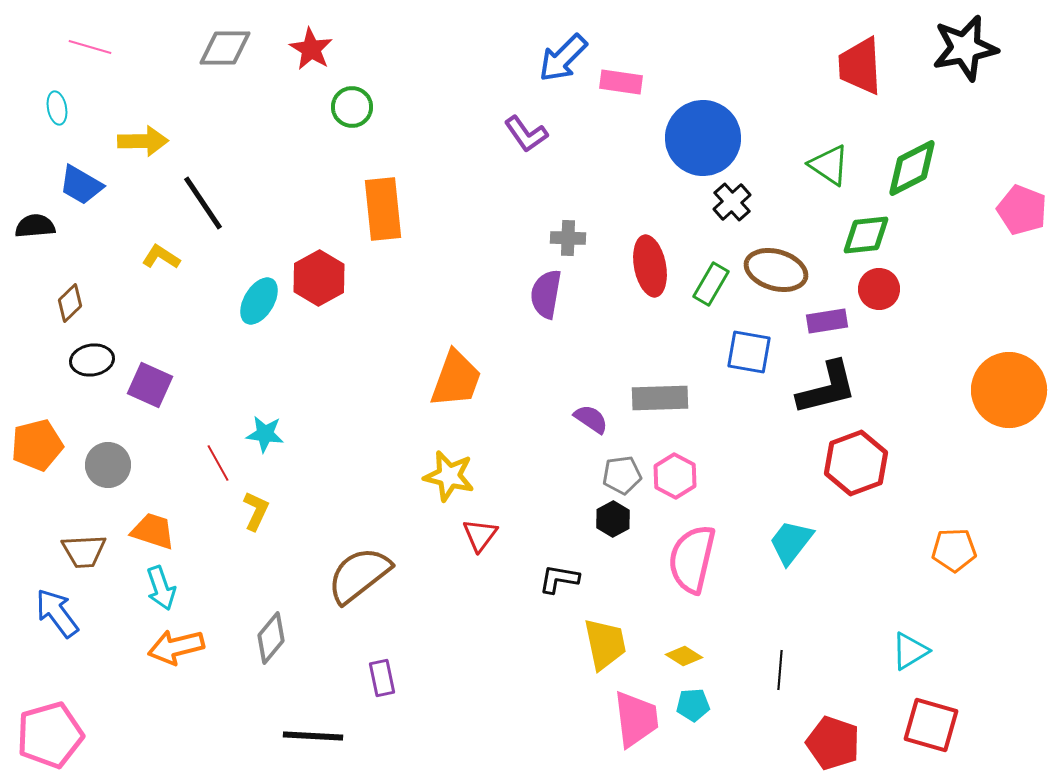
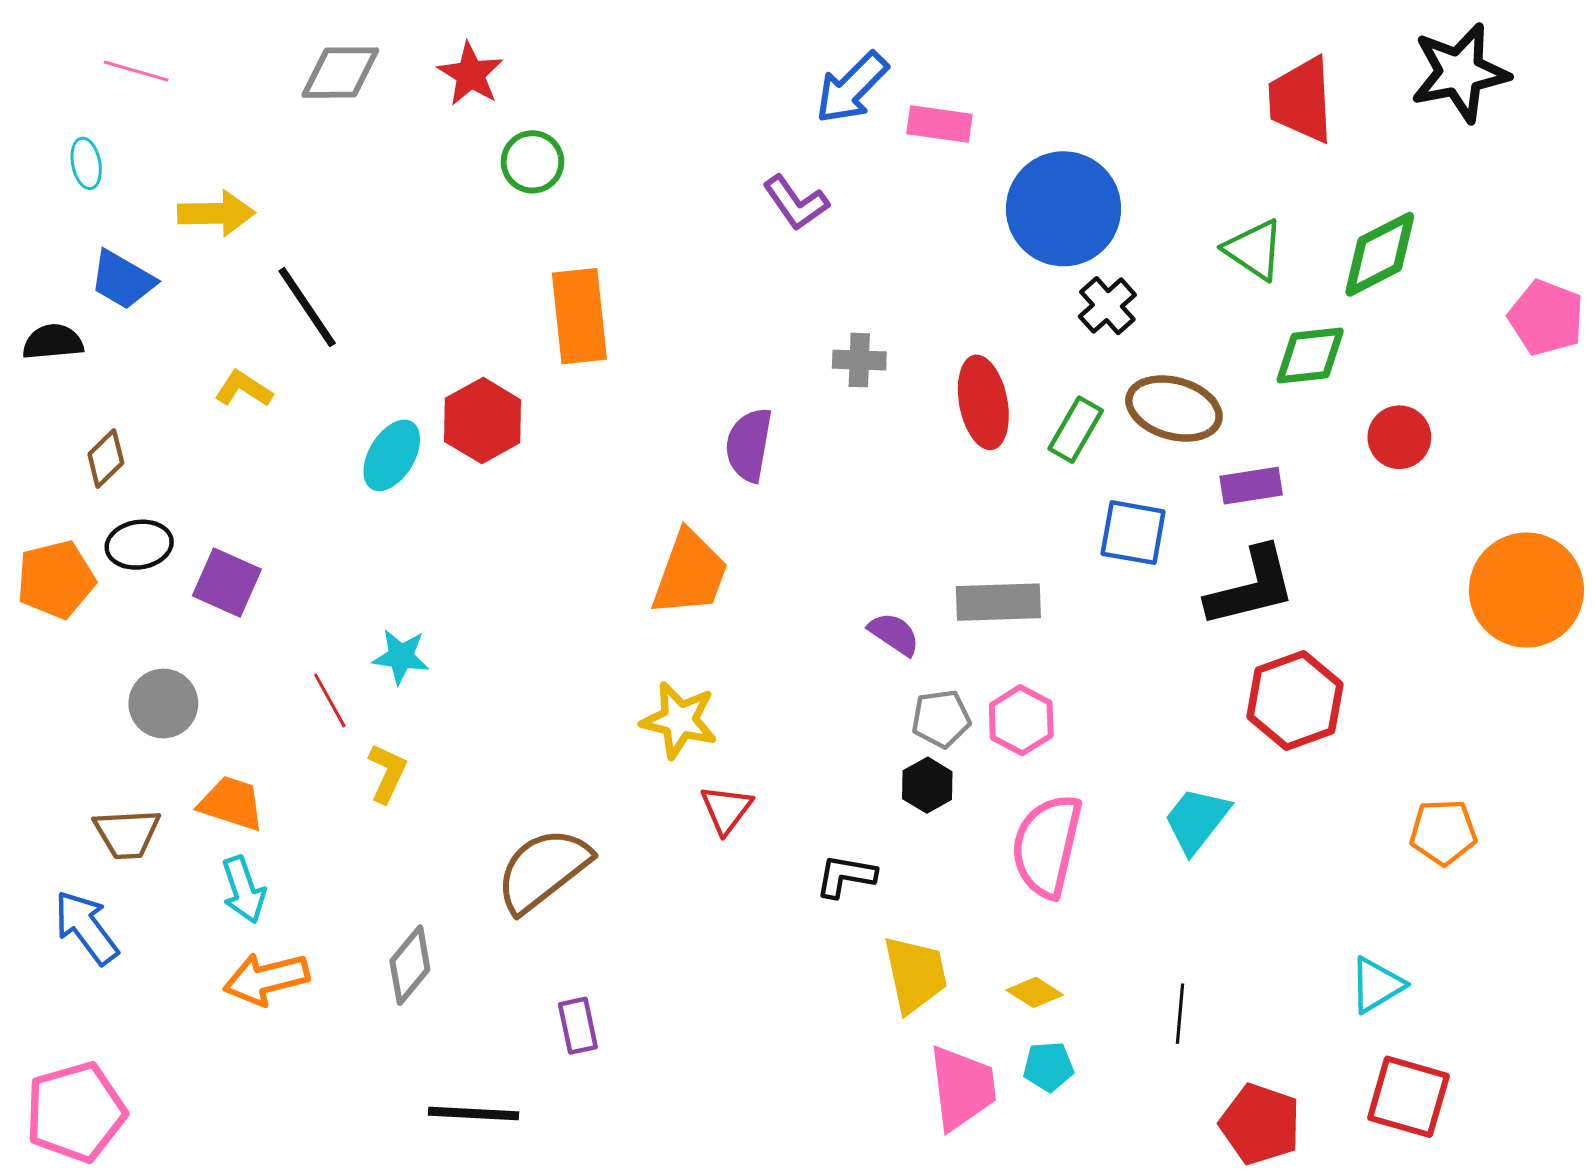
red circle: (879, 289) -> (1399, 437), moved
purple semicircle: (546, 294) -> (749, 445), moved
orange pentagon: (37, 445) -> (56, 579), moved

